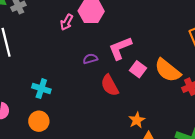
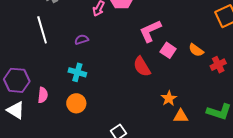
purple semicircle: (90, 59) -> (82, 39), moved
orange semicircle: (168, 70) -> (196, 50), size x0.6

